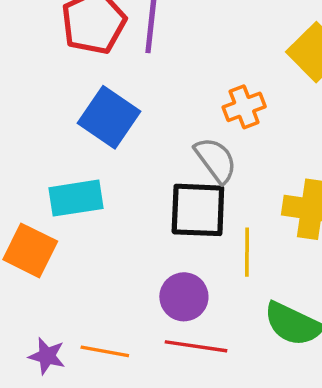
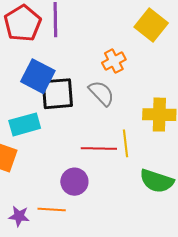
black square: (198, 210) -> (57, 94), moved
purple circle: (184, 297) -> (74, 182), moved
red line: (196, 346) -> (99, 149), moved

